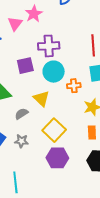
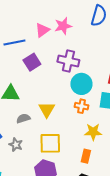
purple square: (25, 66) -> (32, 62), moved, turned -36
cyan circle: (54, 72) -> (81, 84), moved
yellow square: (54, 130) -> (50, 143), turned 30

